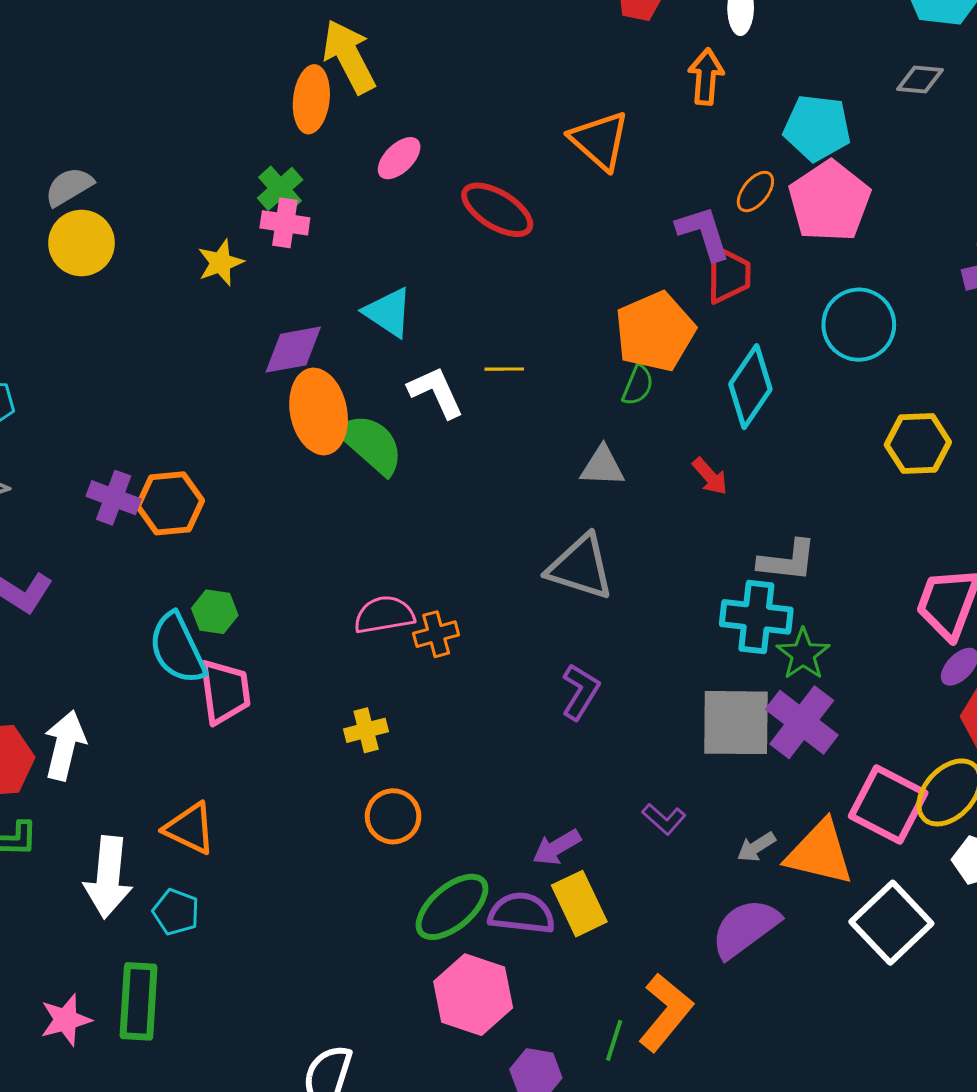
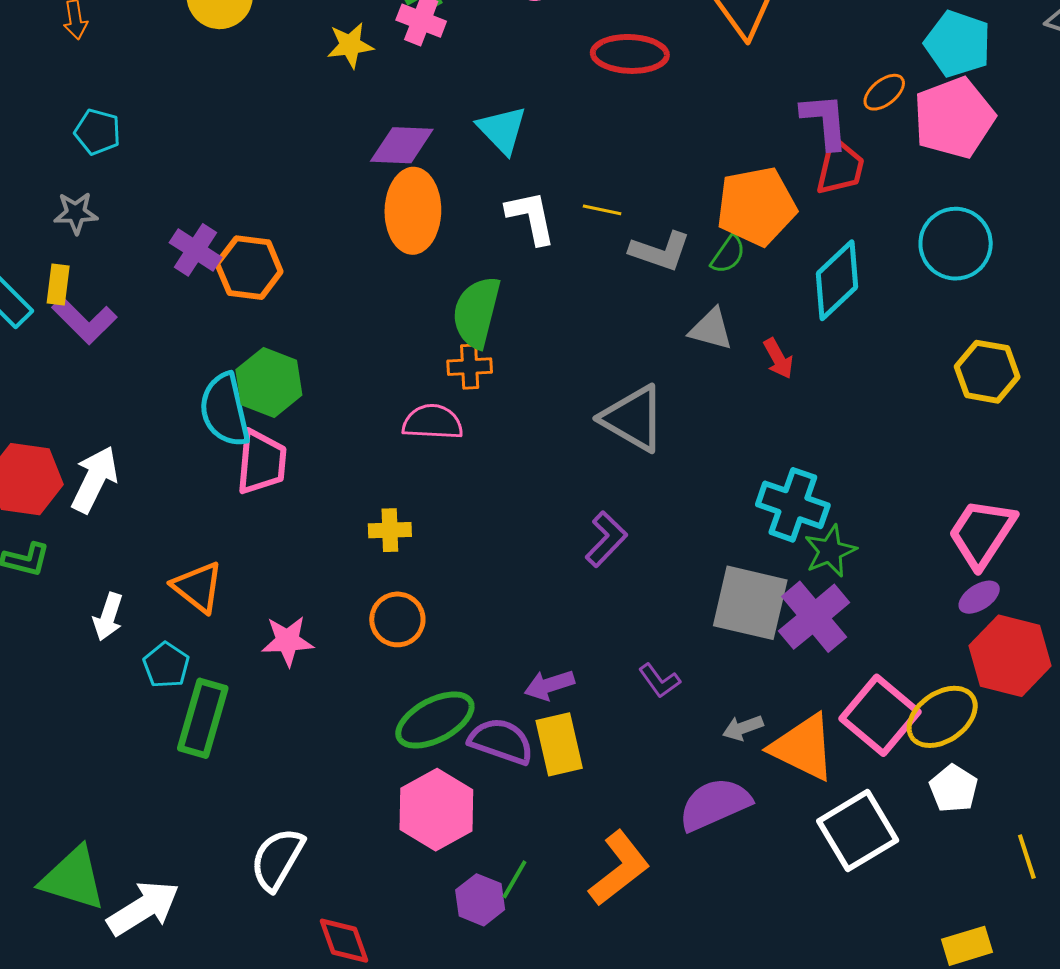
red ellipse: (497, 210) -> (630, 54), turned -42
green semicircle: (371, 444) -> (477, 312), moved, turned -130
gray triangle: (602, 466) -> (711, 329), moved
gray L-shape: (787, 561) -> (660, 251), moved
green hexagon: (215, 612) -> (269, 382), size x1.5
orange cross: (436, 634) -> (470, 367), moved
white arrow: (108, 877) -> (108, 617), size x0.6
green rectangle: (139, 1001) -> (203, 718), moved
pink star: (66, 1020) -> (288, 641), moved
green line: (614, 1040) -> (514, 879), moved

